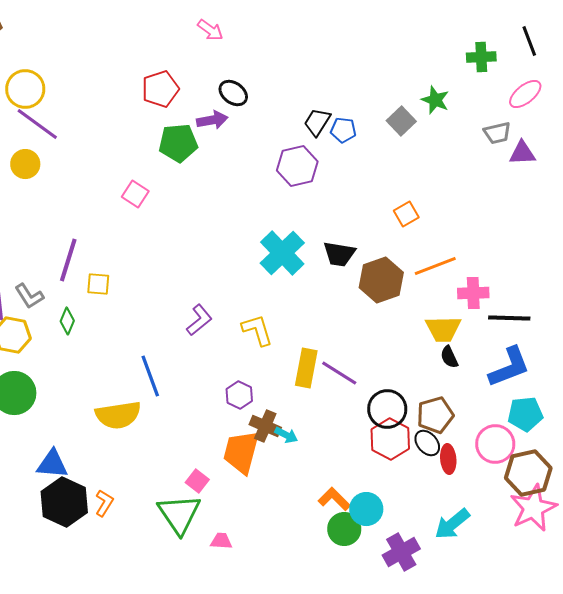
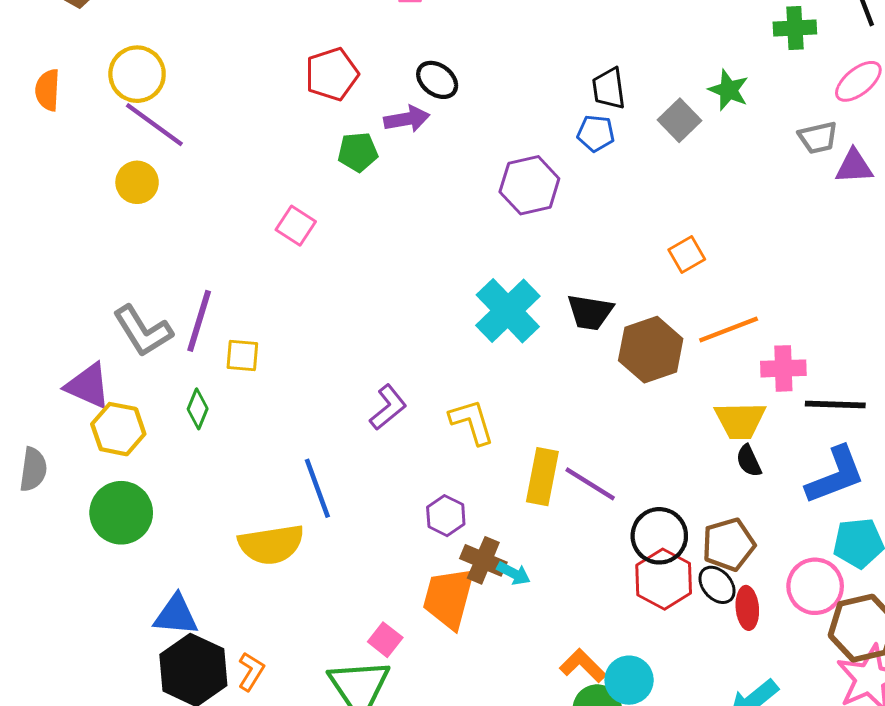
black trapezoid: (317, 122) -> (609, 89), moved, turned -40
green pentagon: (178, 143) -> (358, 152), size x0.7
gray L-shape: (29, 296) -> (143, 331), moved, size x1.4

